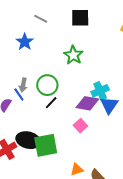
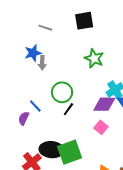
blue star: (25, 42) -> (33, 53), turned 30
green star: (73, 55) -> (94, 58), moved
gray arrow: (23, 85) -> (42, 63), moved

